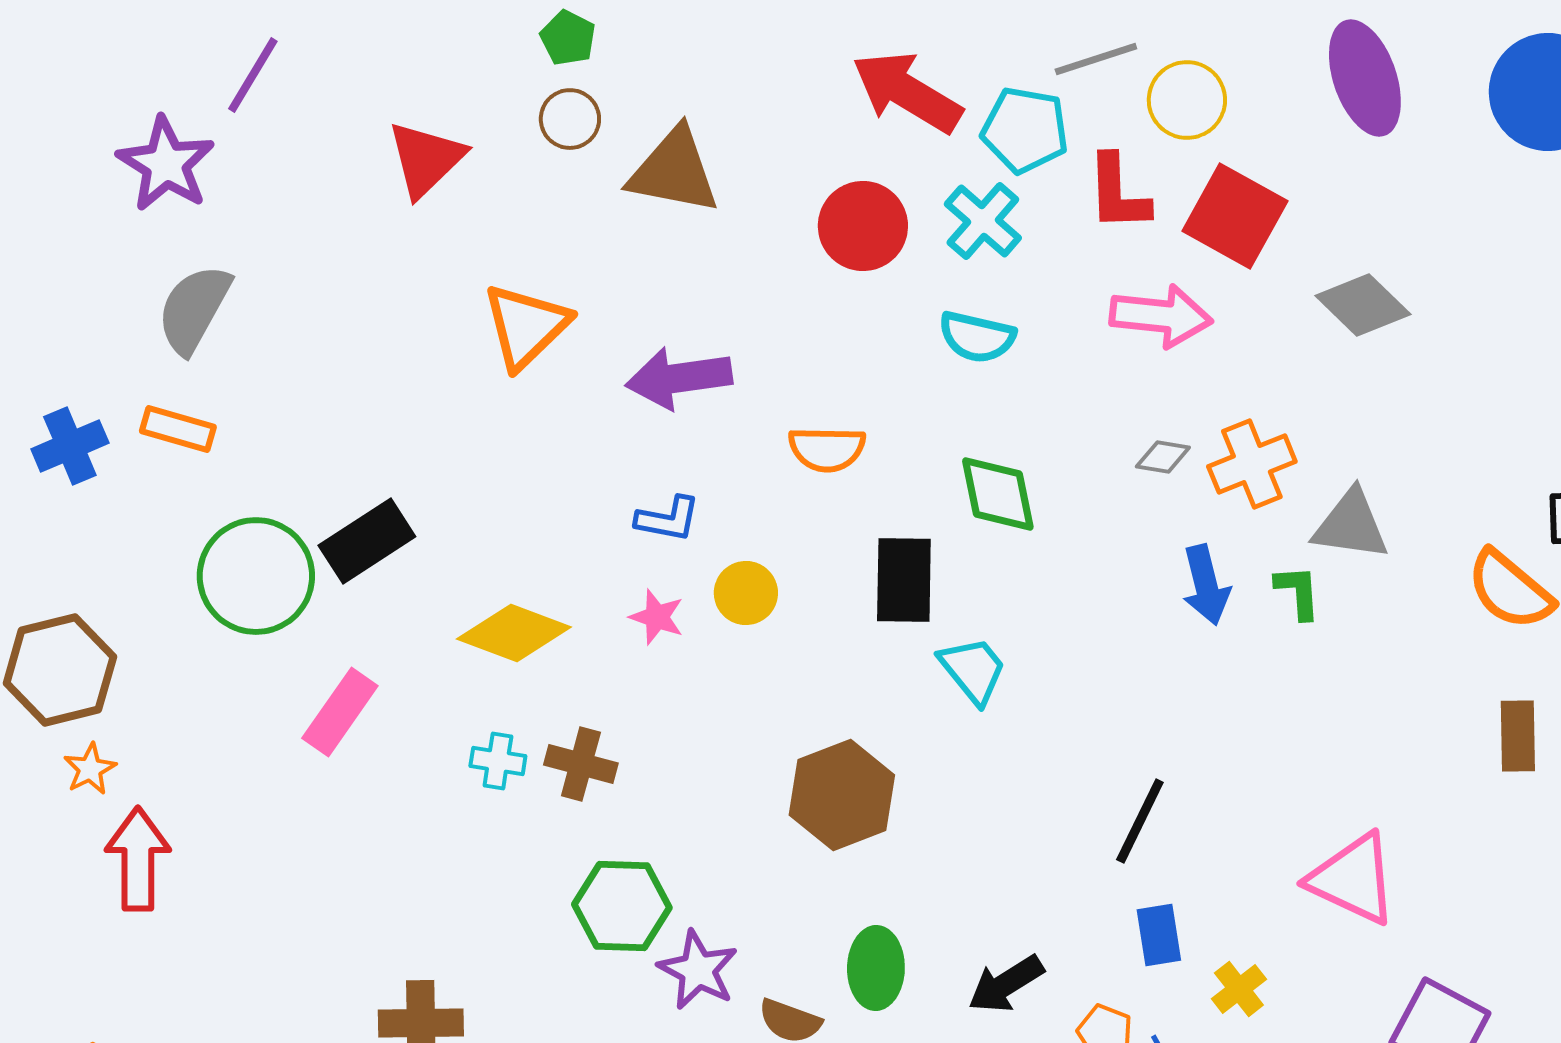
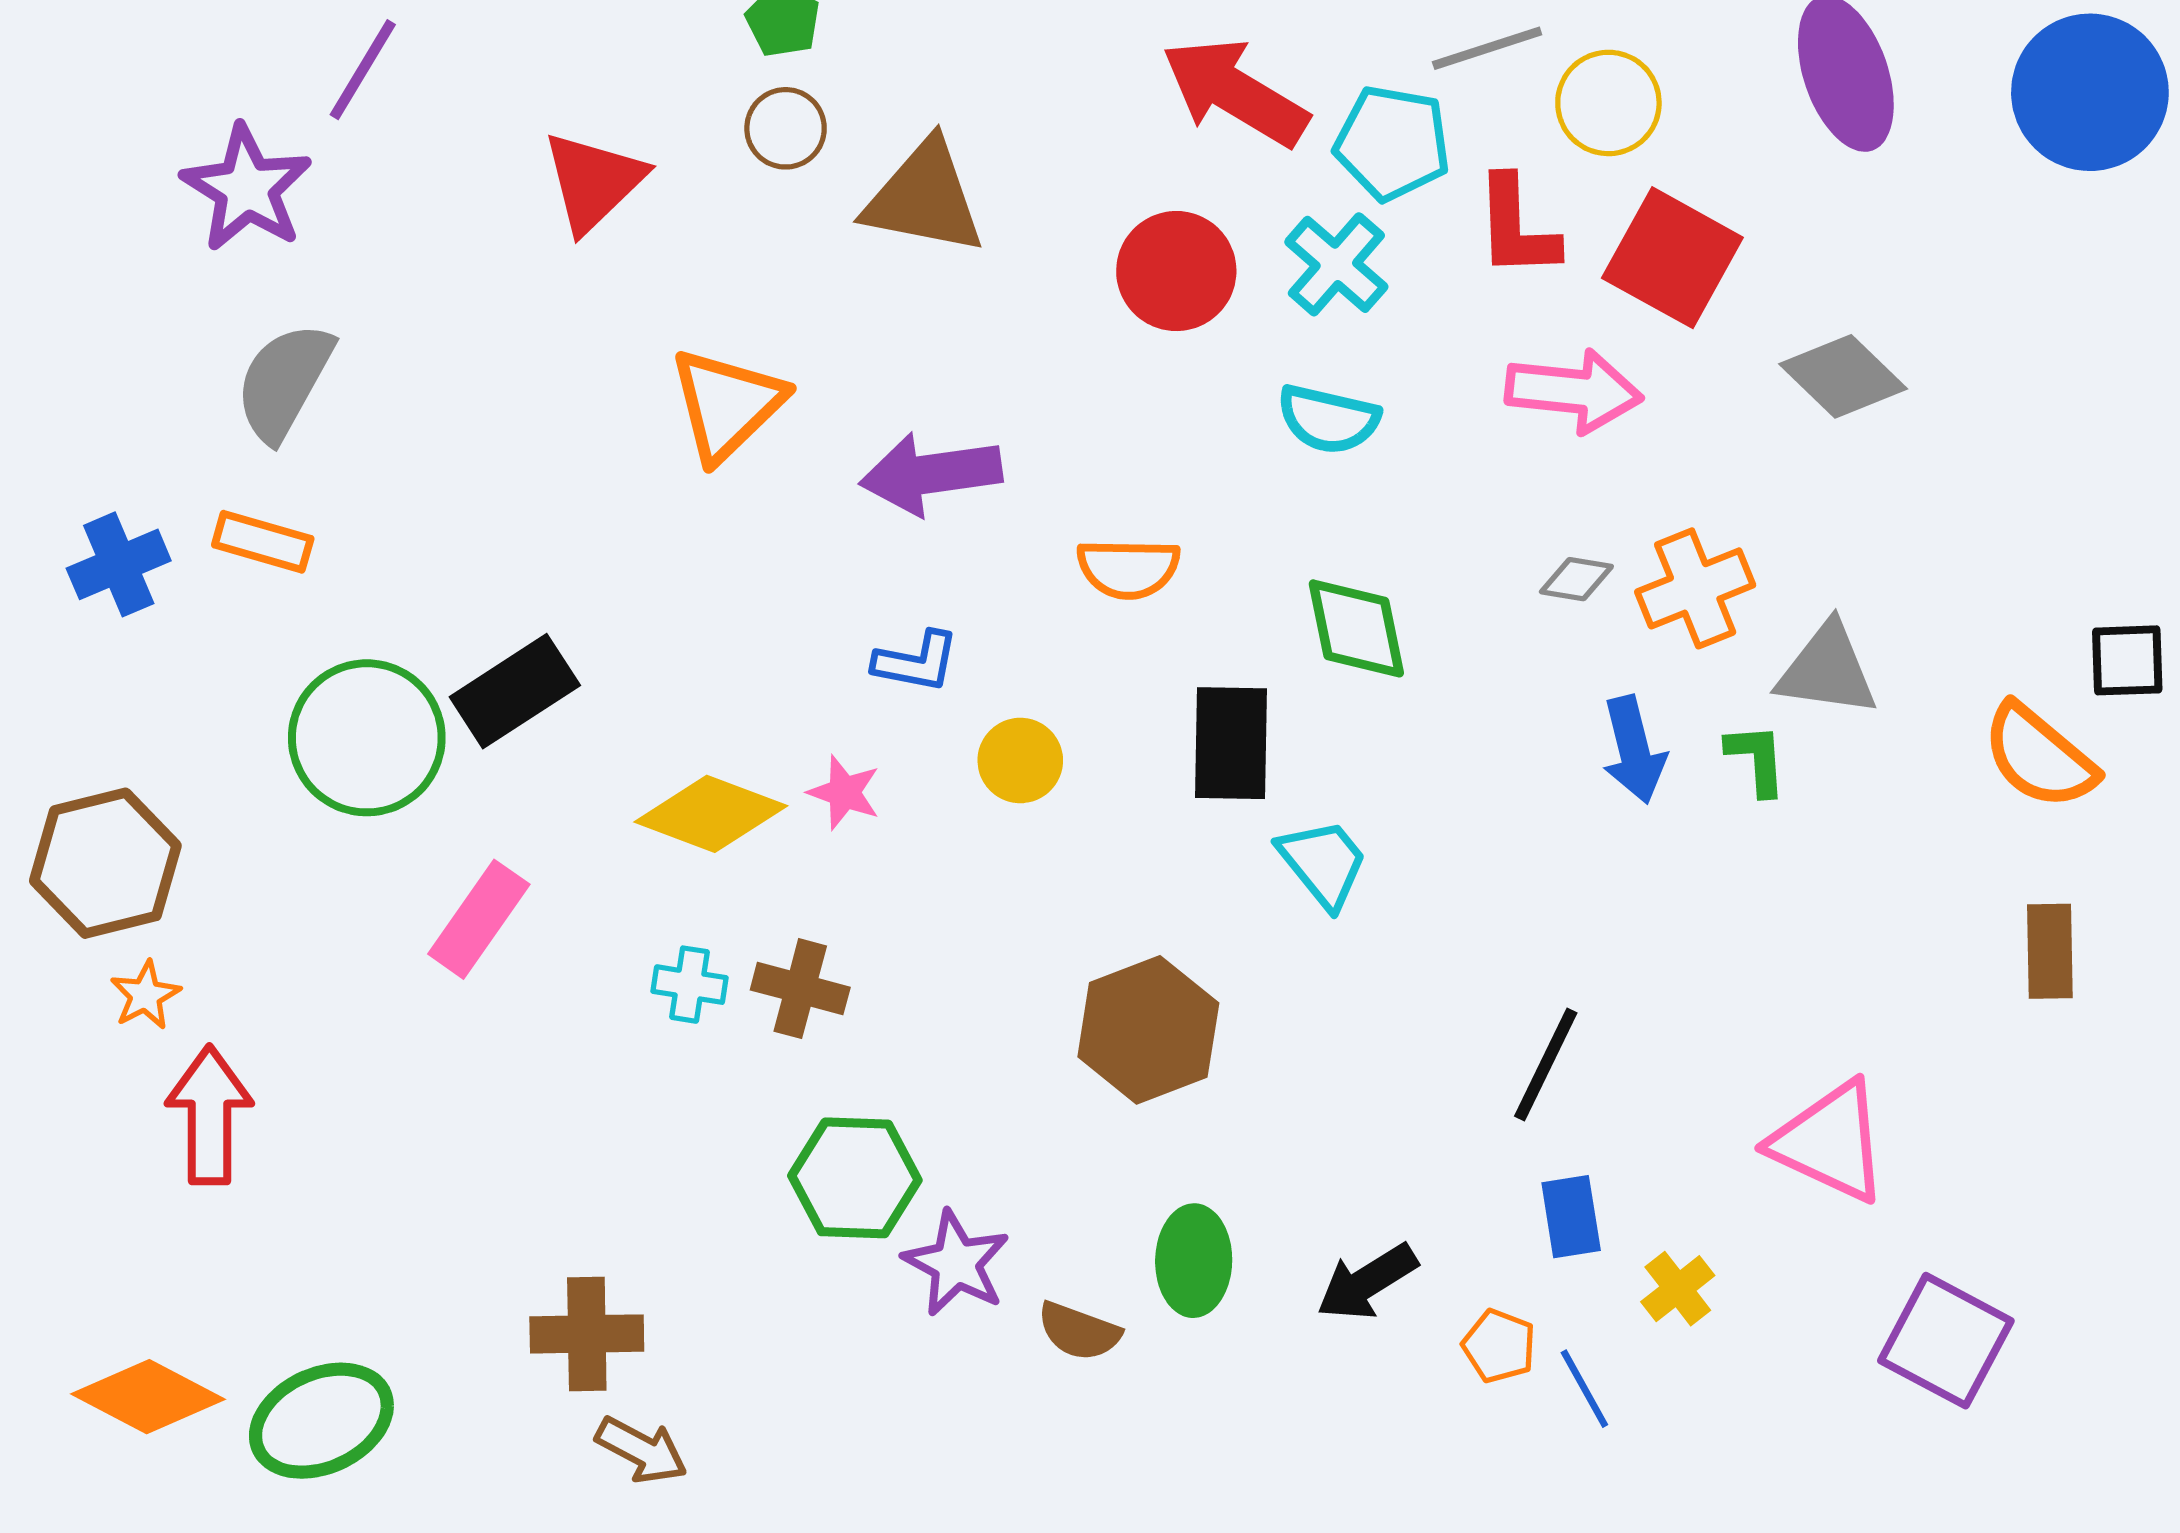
pink star: (657, 617) -> (844, 792), moved

